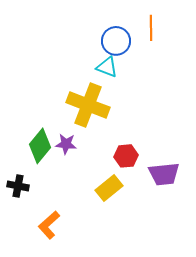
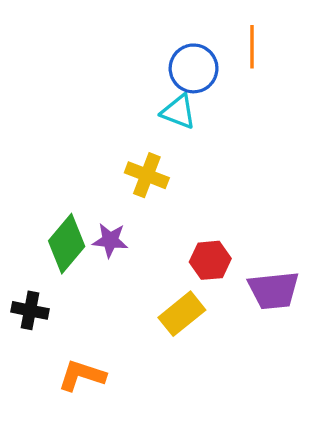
yellow cross: (88, 105) -> (147, 175), size x0.6
orange L-shape: (49, 225) -> (82, 375), turned 60

